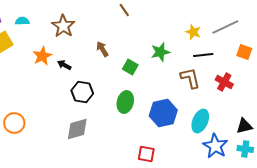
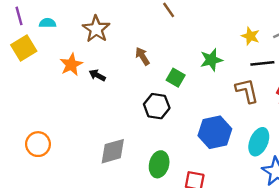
black hexagon: (82, 92) -> (157, 106), moved
green ellipse: (125, 102) -> (159, 164), moved

